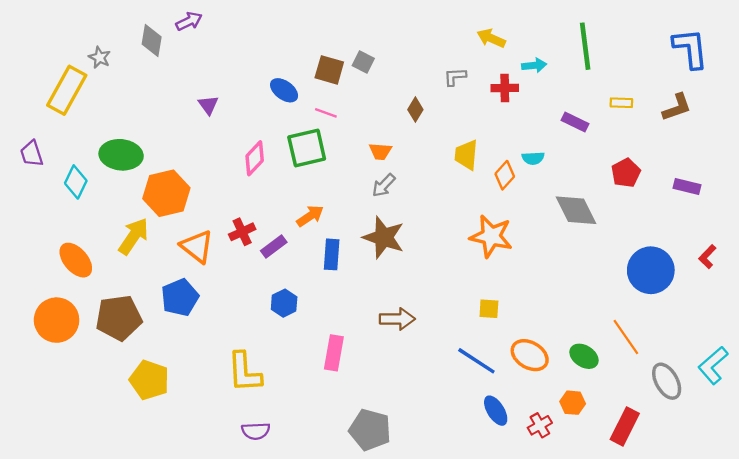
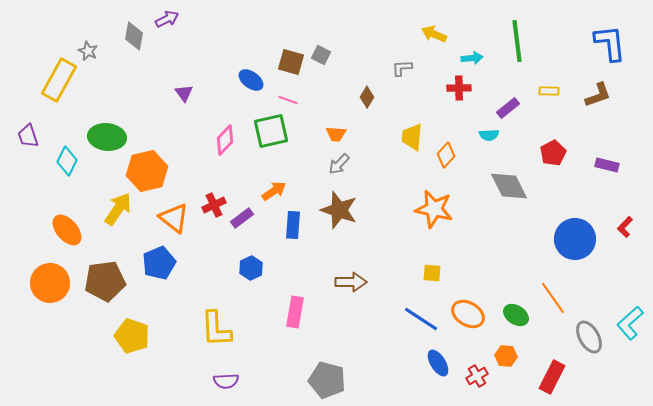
red cross: (505, 88) -> (459, 88), moved
purple rectangle: (575, 122) -> (508, 108), turned -65
cyan semicircle: (533, 158) -> (489, 135), moved

